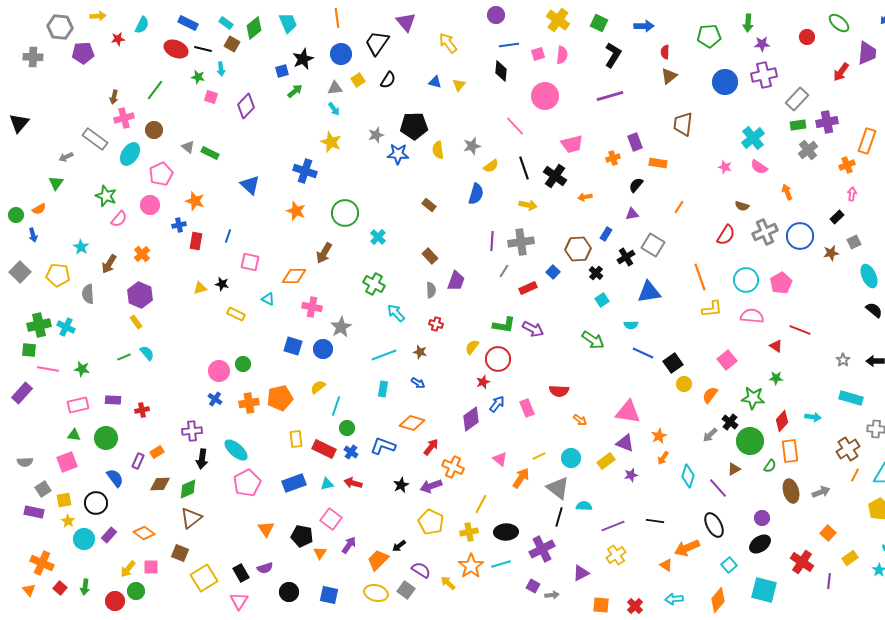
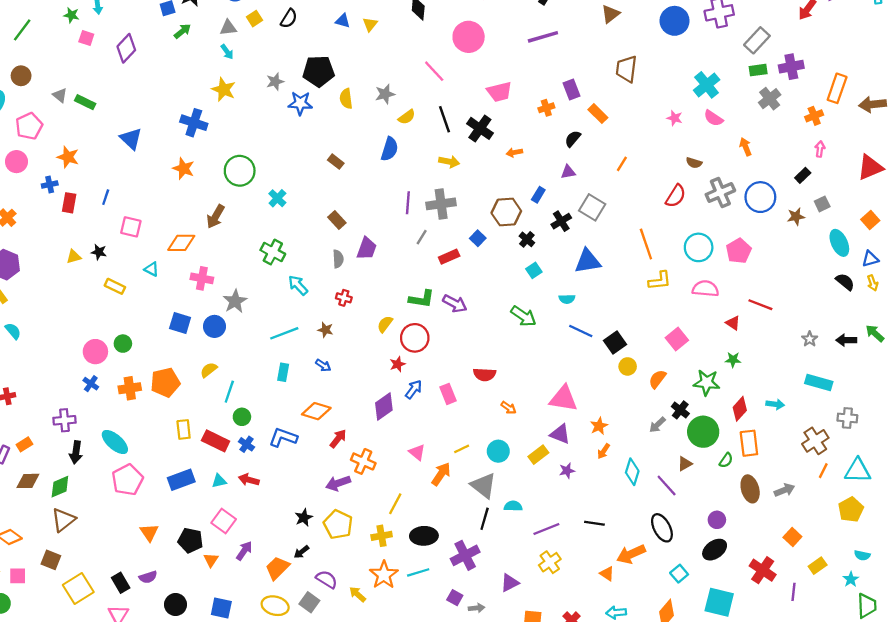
orange rectangle: (658, 163) -> (598, 114), turned 36
black star: (401, 485) -> (304, 518), moved

